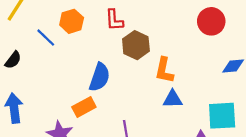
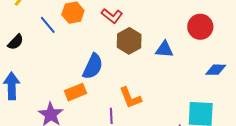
red L-shape: (114, 20) -> (112, 16), turned -55
orange L-shape: (164, 70) -> (130, 98), moved, turned -40
blue triangle: (173, 99) -> (164, 49), moved

